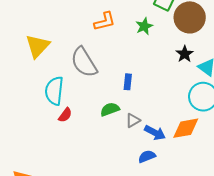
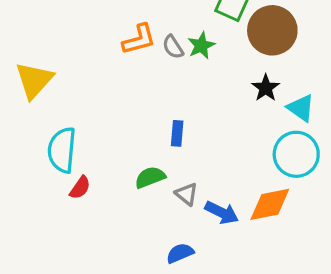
gray semicircle: (84, 62) -> (173, 47), moved, size x0.5
gray triangle: (133, 120) -> (187, 194), turned -49
blue semicircle: (147, 156) -> (180, 253), moved

